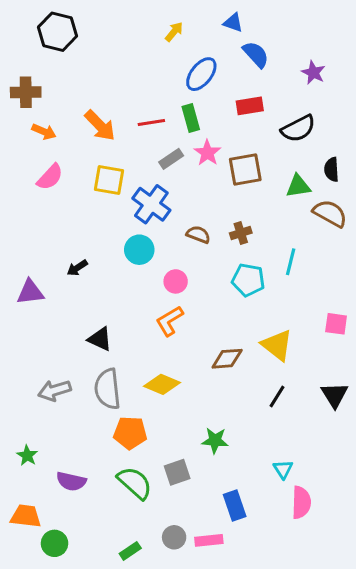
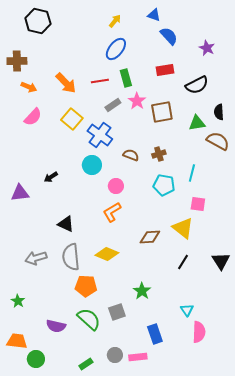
blue ellipse: (201, 74) -> (116, 49), moved
yellow square: (109, 180) -> (72, 119), turned 30
pink square: (336, 324) -> (198, 204), moved
green star: (215, 440) -> (142, 291), turned 30
purple semicircle: (71, 481) -> (56, 326), moved

